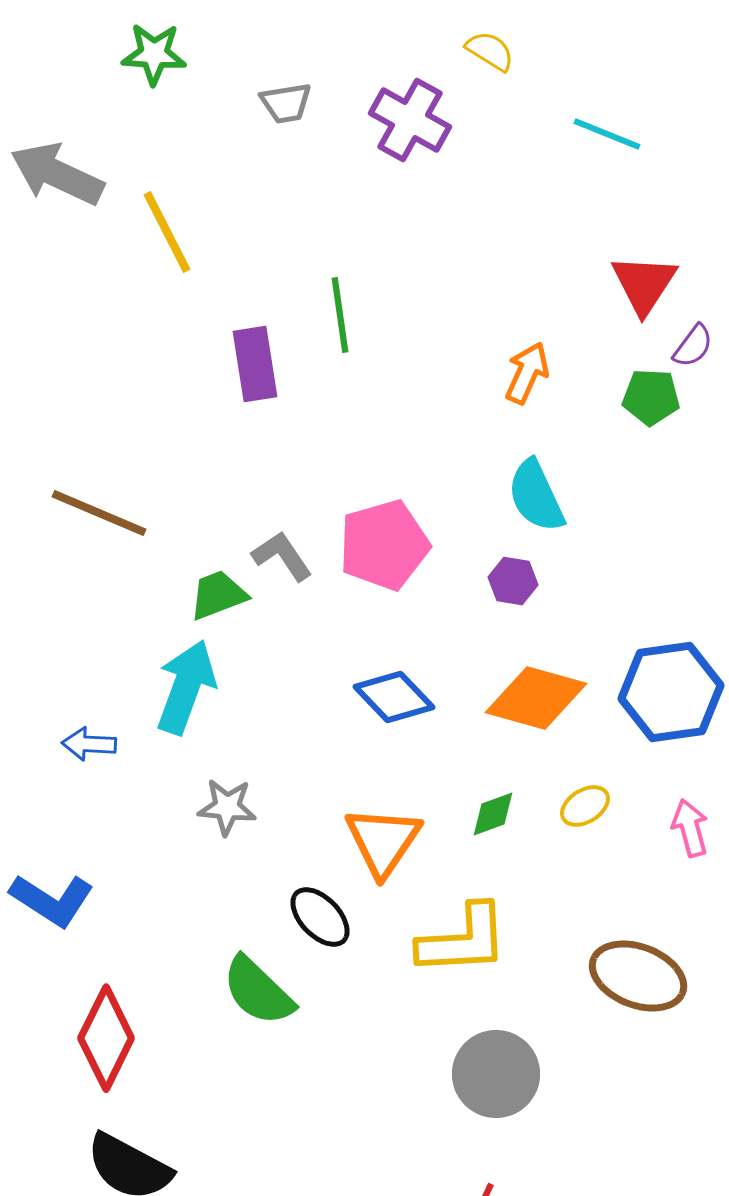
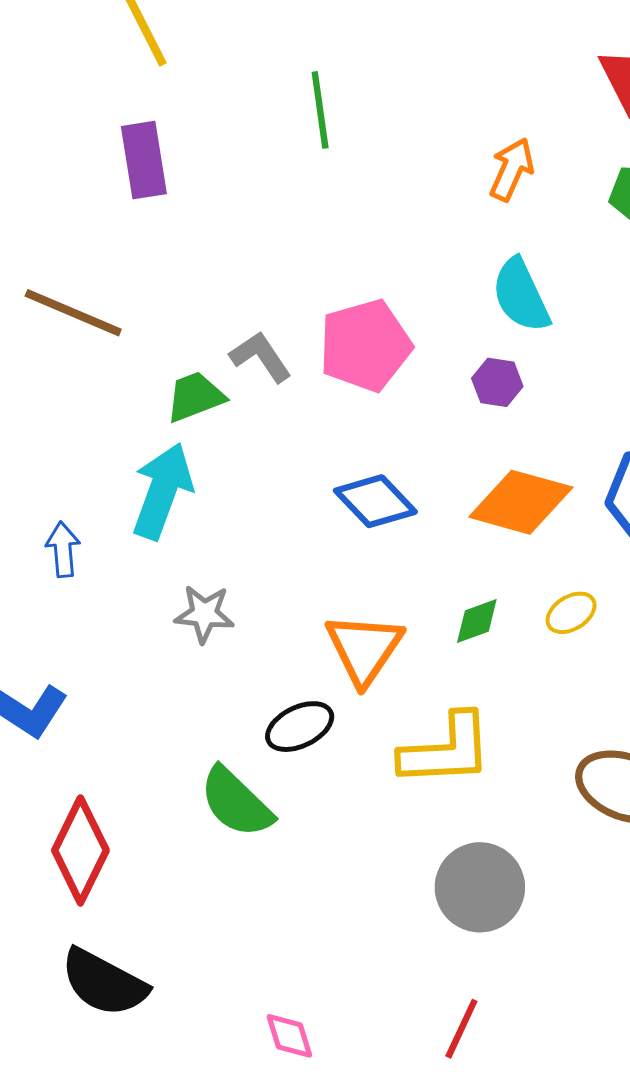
purple rectangle: (255, 364) -> (144, 160), moved
blue arrow: (89, 744) -> (63, 549), turned 82
black ellipse: (320, 917) -> (300, 727), turned -72

